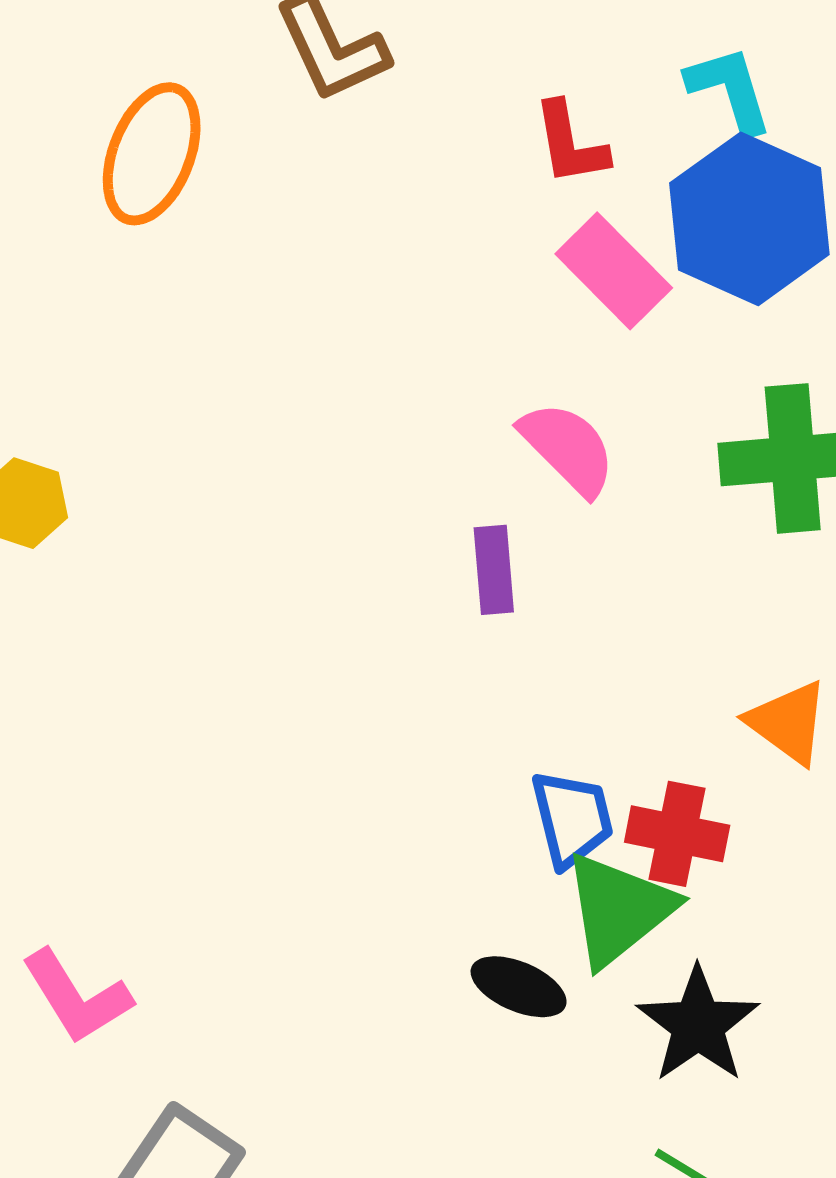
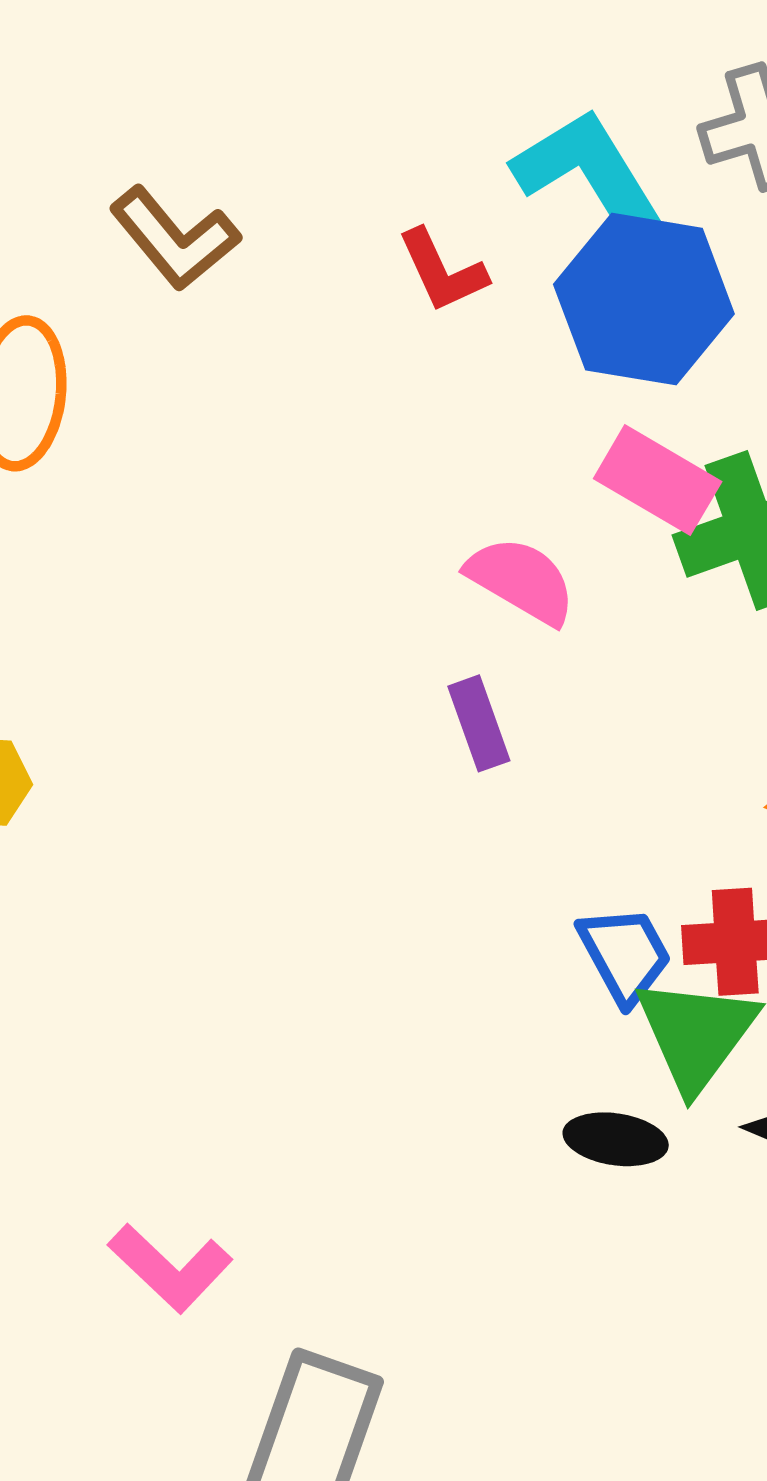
cyan L-shape: (730, 90) -> (589, 173), size x1.5
pink rectangle: (614, 271) -> (658, 480), moved

